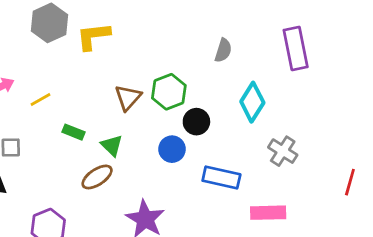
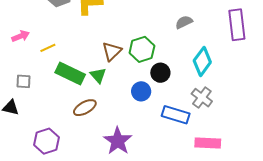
gray semicircle: (223, 50) -> (184, 22), turned -138
green rectangle: (73, 132) -> (70, 74), size x1.8
green triangle: (112, 145) -> (98, 75), moved
gray cross: (283, 151) -> (202, 98), moved

